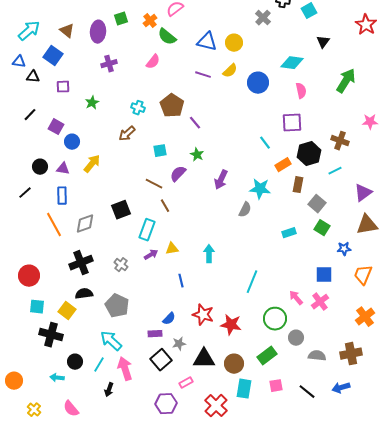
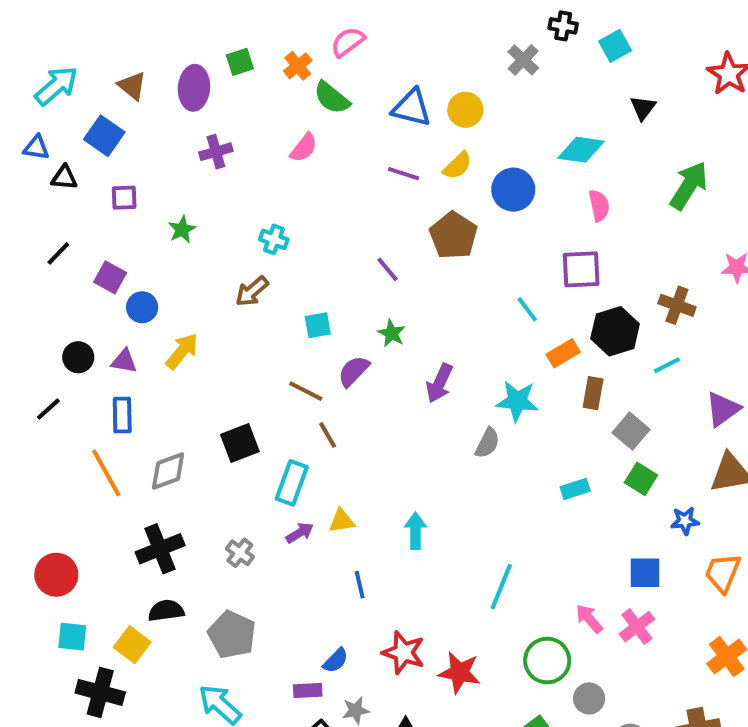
brown pentagon: (172, 106) -> (453, 235), moved

